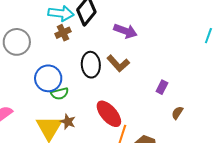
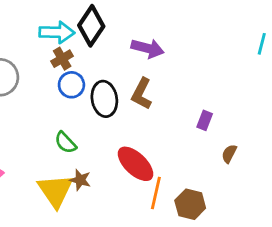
brown L-shape: (118, 63) -> (142, 94), turned 75
blue circle: (48, 78) -> (71, 85), moved, size x0.7
green semicircle: (60, 94) -> (65, 143), turned 66

